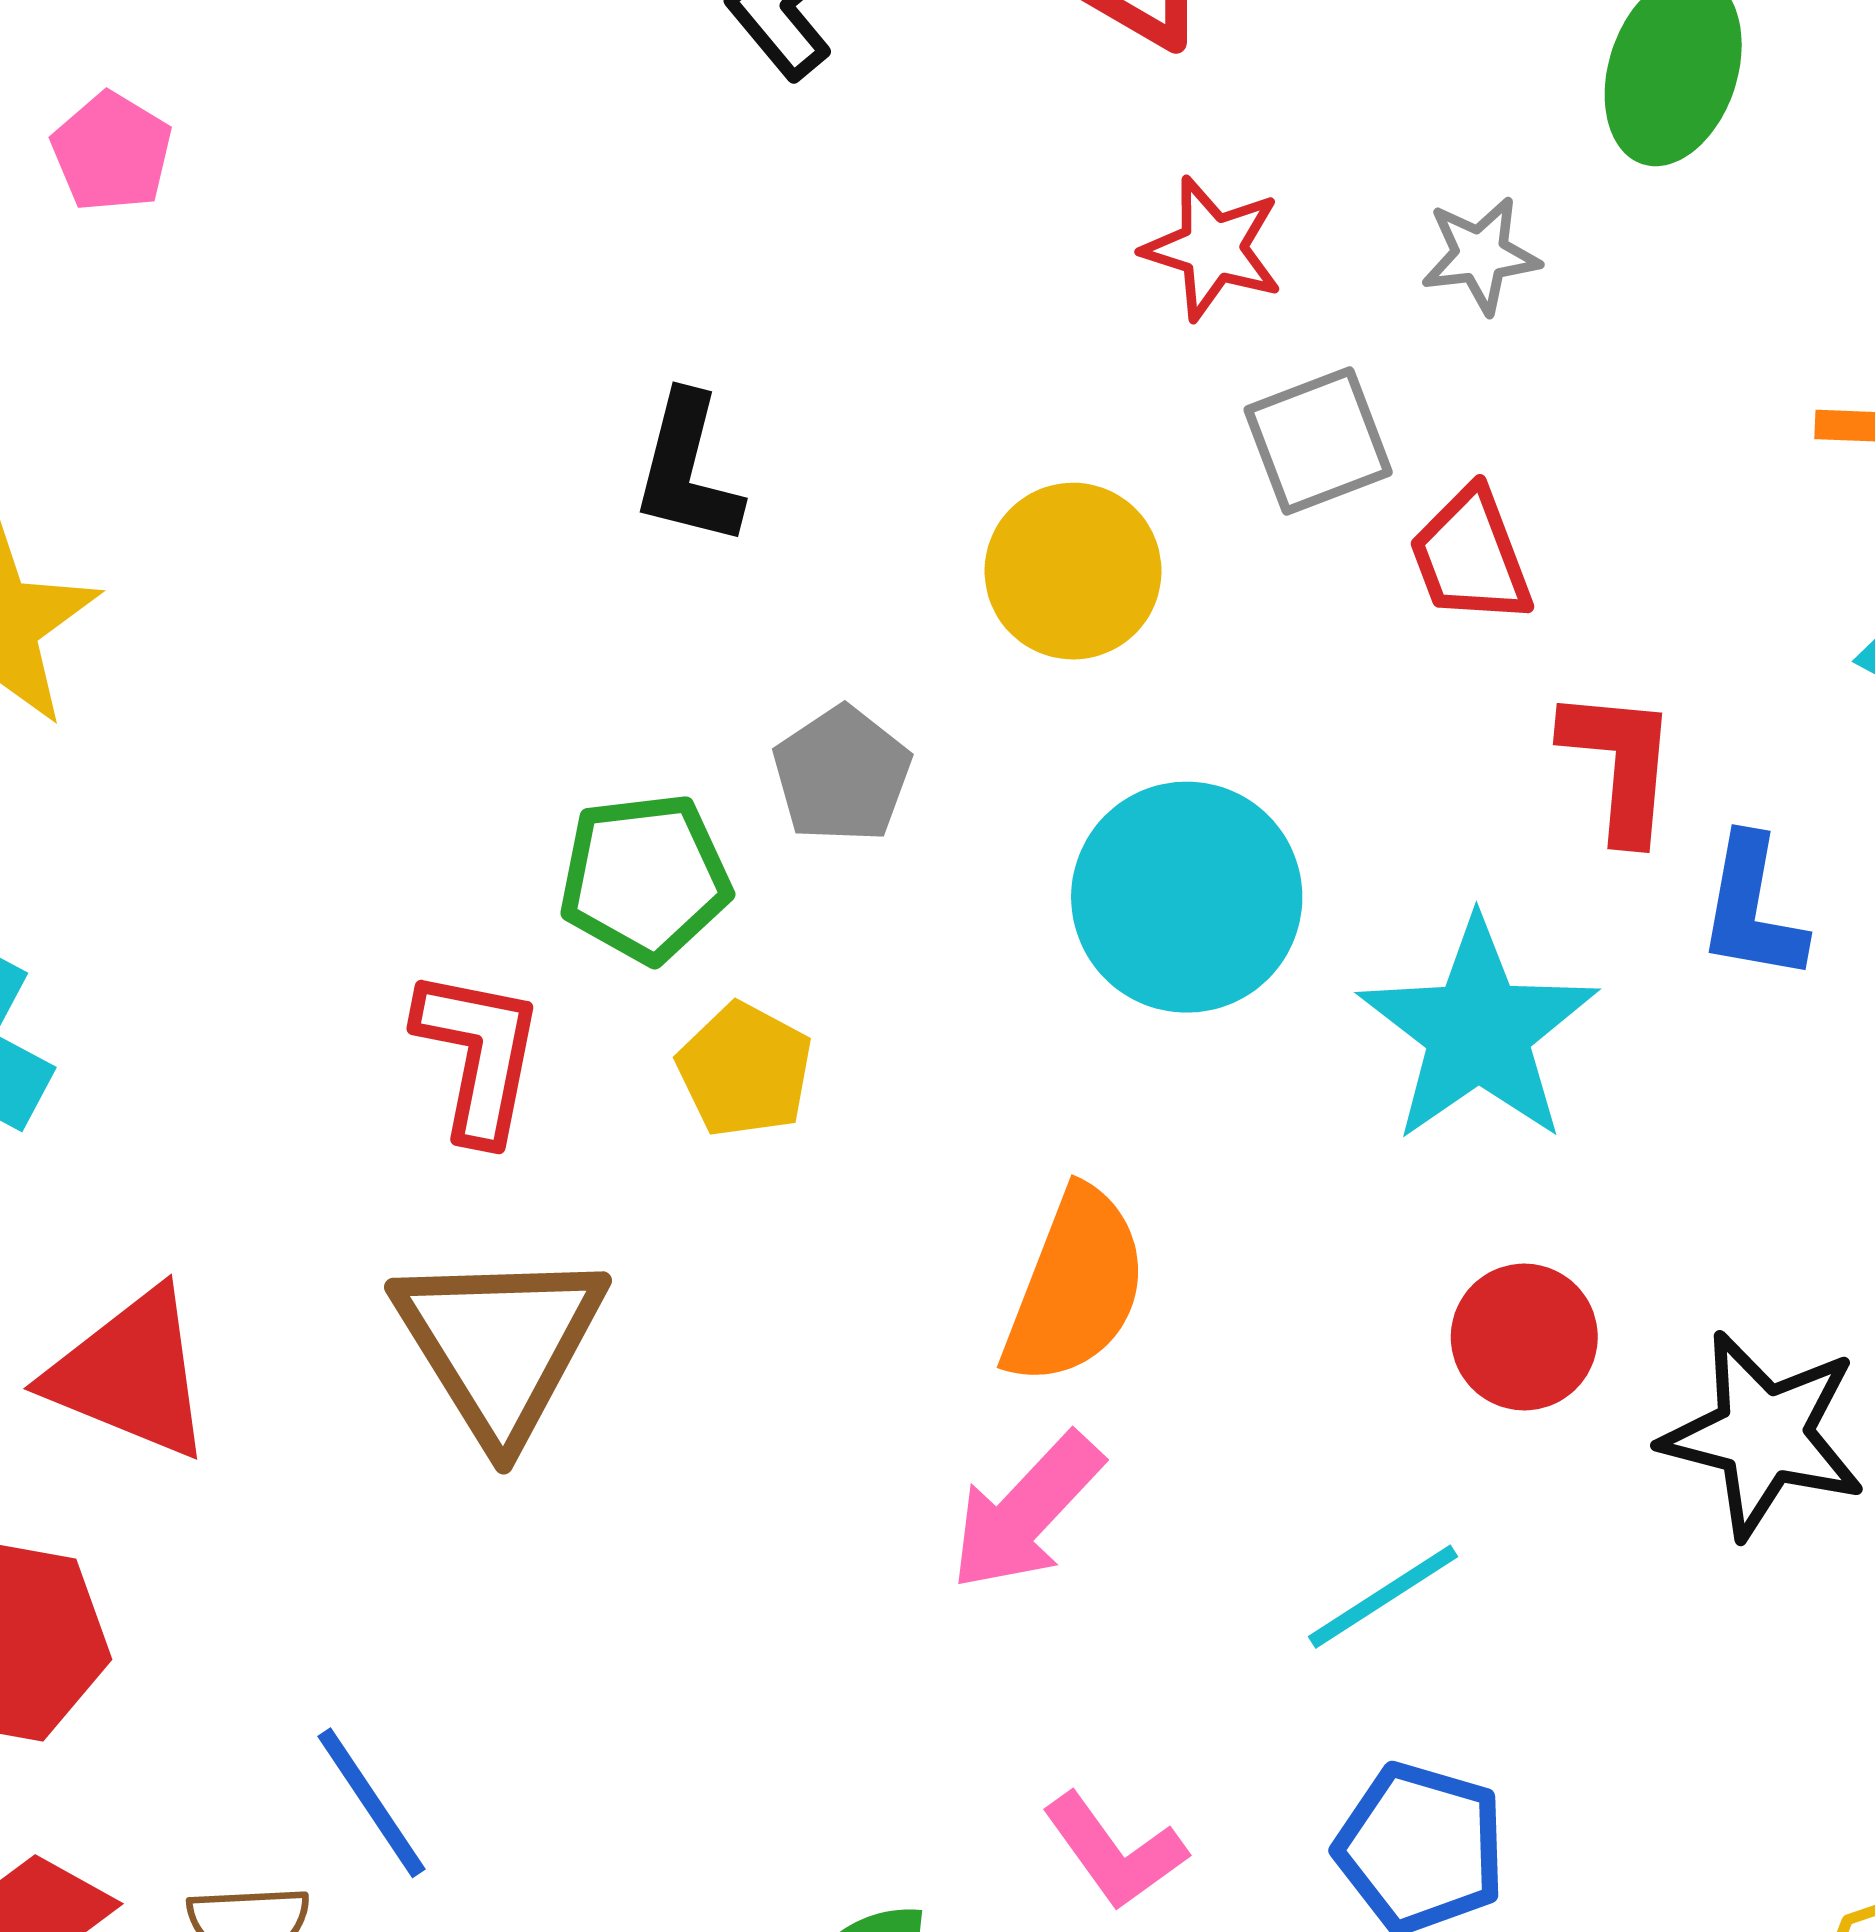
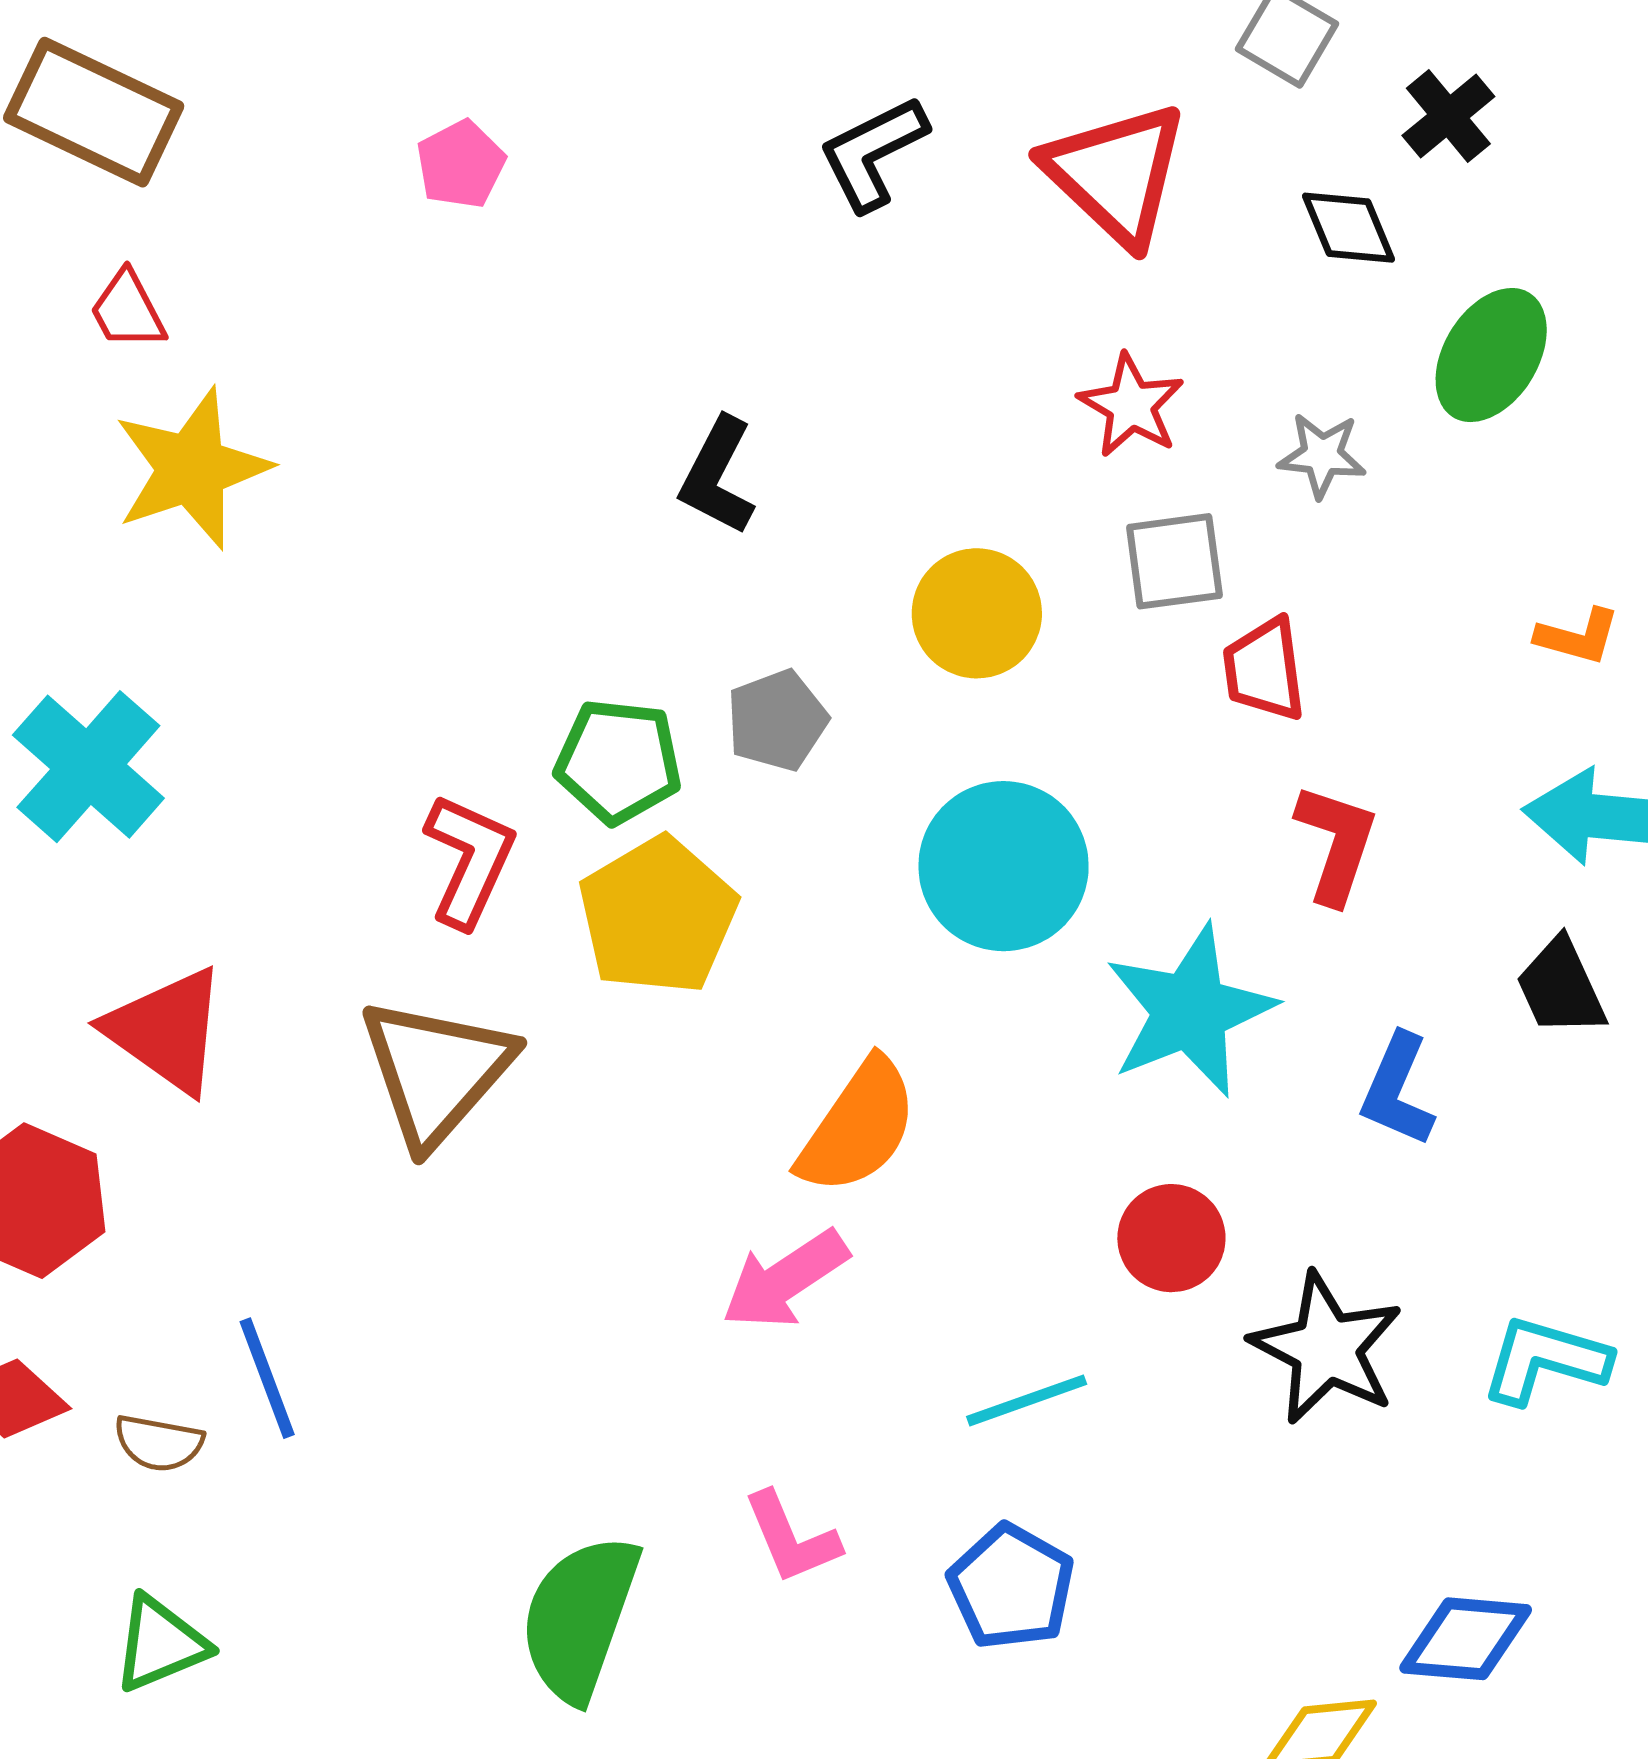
pink pentagon: (112, 152) -> (461, 164), moved
blue L-shape: (1752, 909) -> (1397, 1090), moved
yellow pentagon: (745, 1070) -> (658, 916), size x1.6

